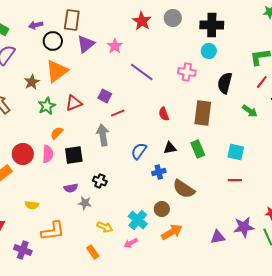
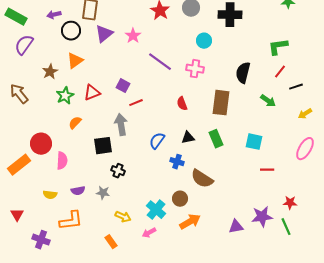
cyan circle: (209, 51) -> (204, 41), moved
orange triangle: (57, 71) -> (75, 61), size x0.7
pink cross: (187, 72) -> (195, 69), moved
pink semicircle: (48, 154) -> (62, 161), moved
black square: (74, 155) -> (103, 146), moved
blue cross: (159, 172) -> (177, 162), turned 32
red line: (235, 180) -> (267, 170), moved
purple semicircle: (71, 188) -> (78, 191), moved

